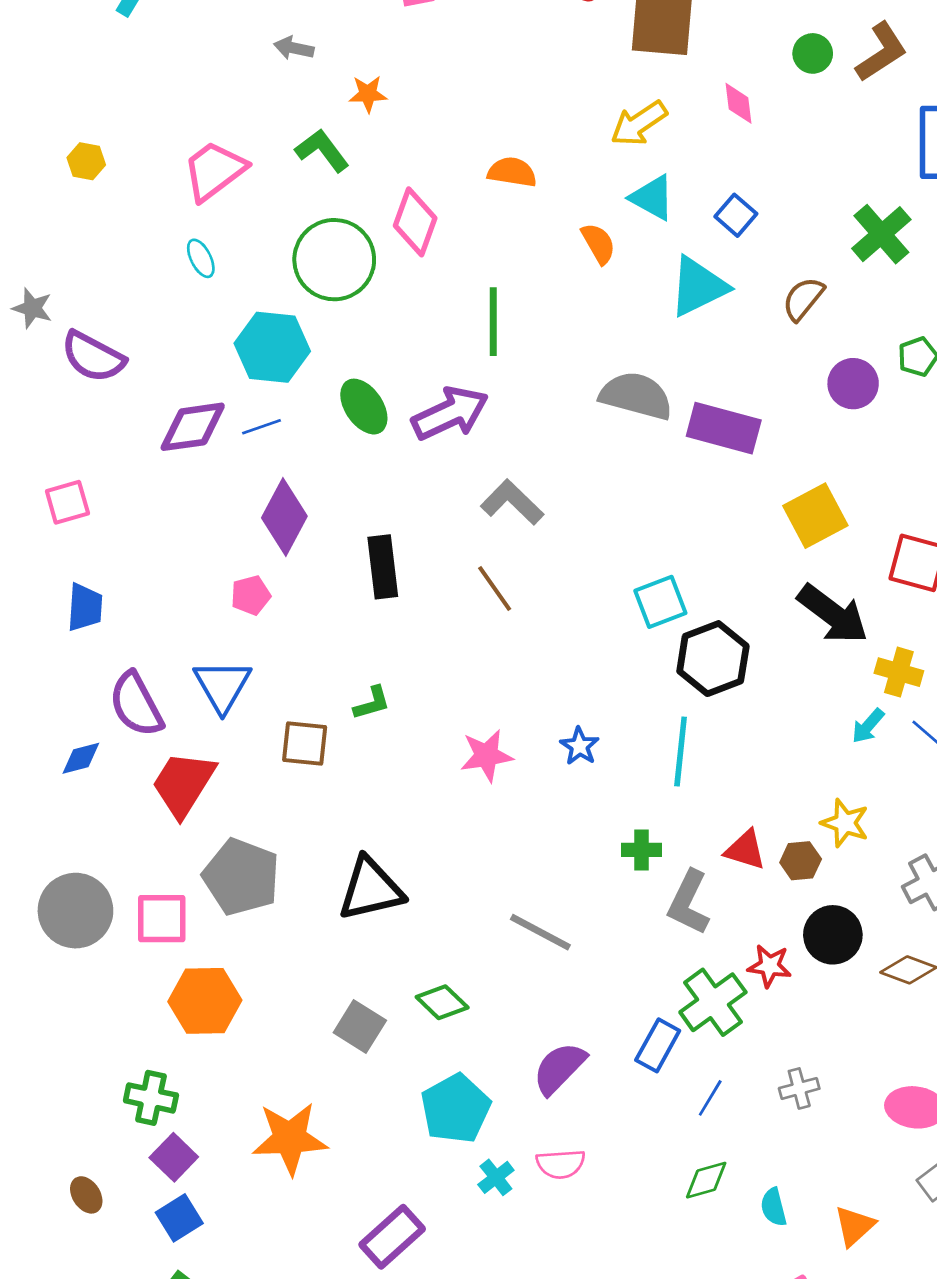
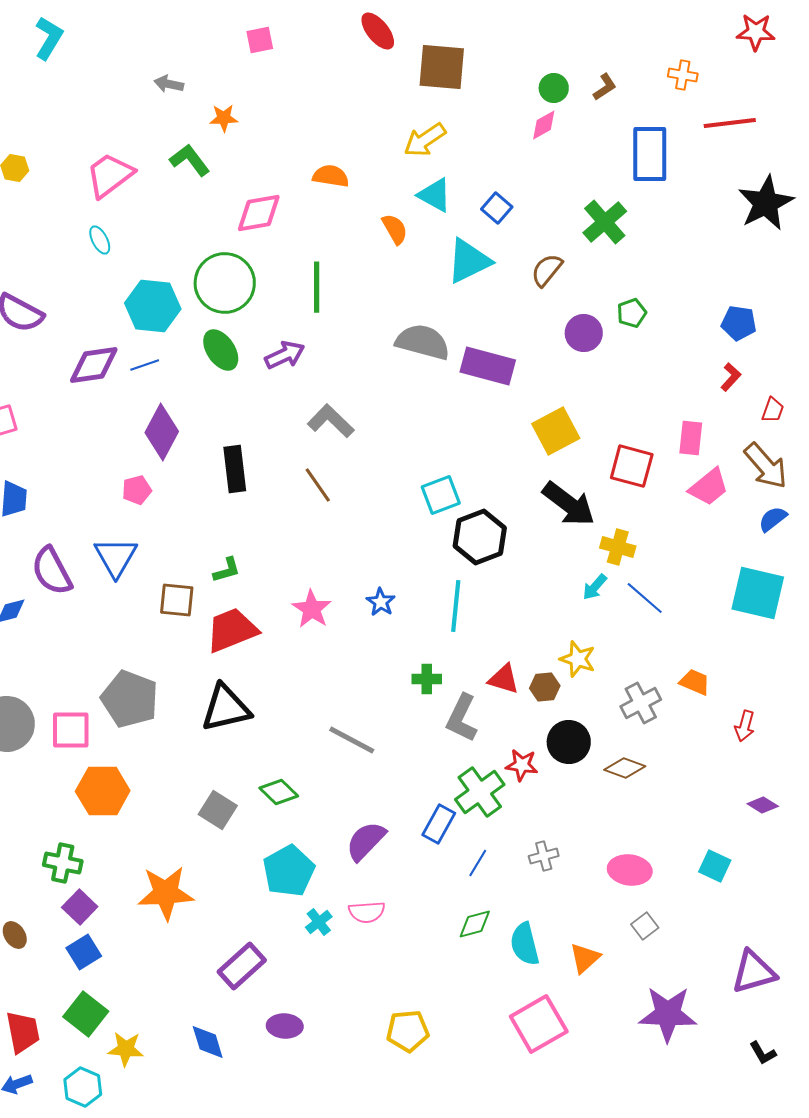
brown L-shape: (881, 52) -> (605, 87), size x0.6
pink diamond: (739, 103) -> (544, 125), moved, turned 68
pink diamond: (415, 222) -> (259, 213), turned 60
green circle: (334, 260) -> (225, 283), moved
purple arrow: (450, 413) -> (285, 355), size x0.7
pink star: (487, 756) -> (312, 609), turned -30
red trapezoid: (183, 784) -> (232, 630), moved, turned 36
cyan semicircle: (774, 1207) -> (525, 944), size x1.5

